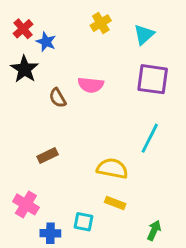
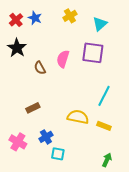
blue star: (46, 42) -> (35, 18), moved
purple square: (153, 79) -> (93, 53), moved
pink semicircle: (91, 85) -> (63, 59), turned 102
yellow rectangle: (115, 203) -> (104, 126), moved
blue cross: (50, 233) -> (46, 137), moved, turned -32

